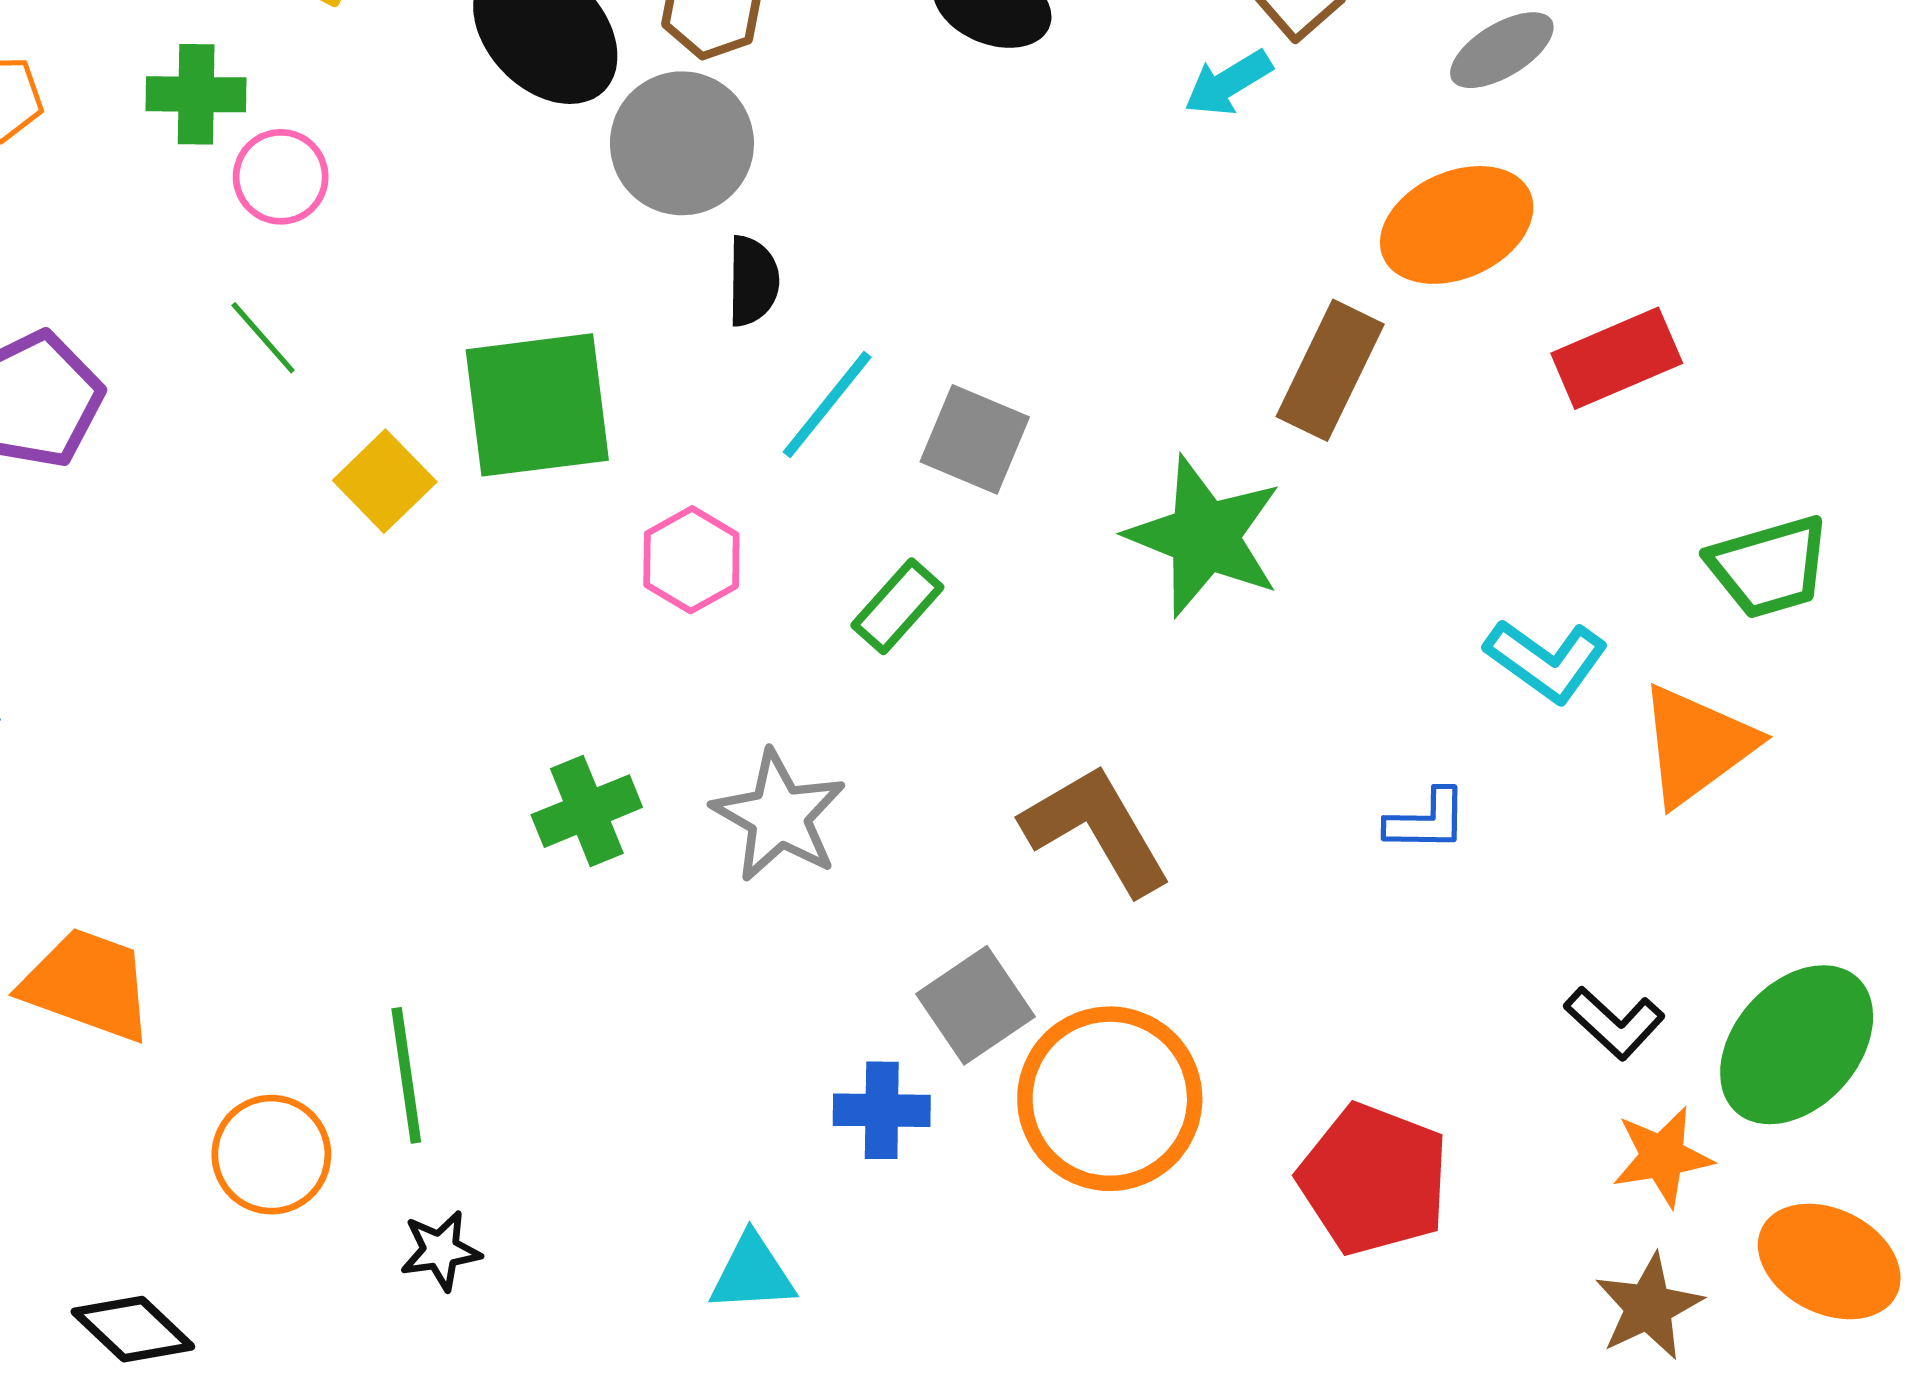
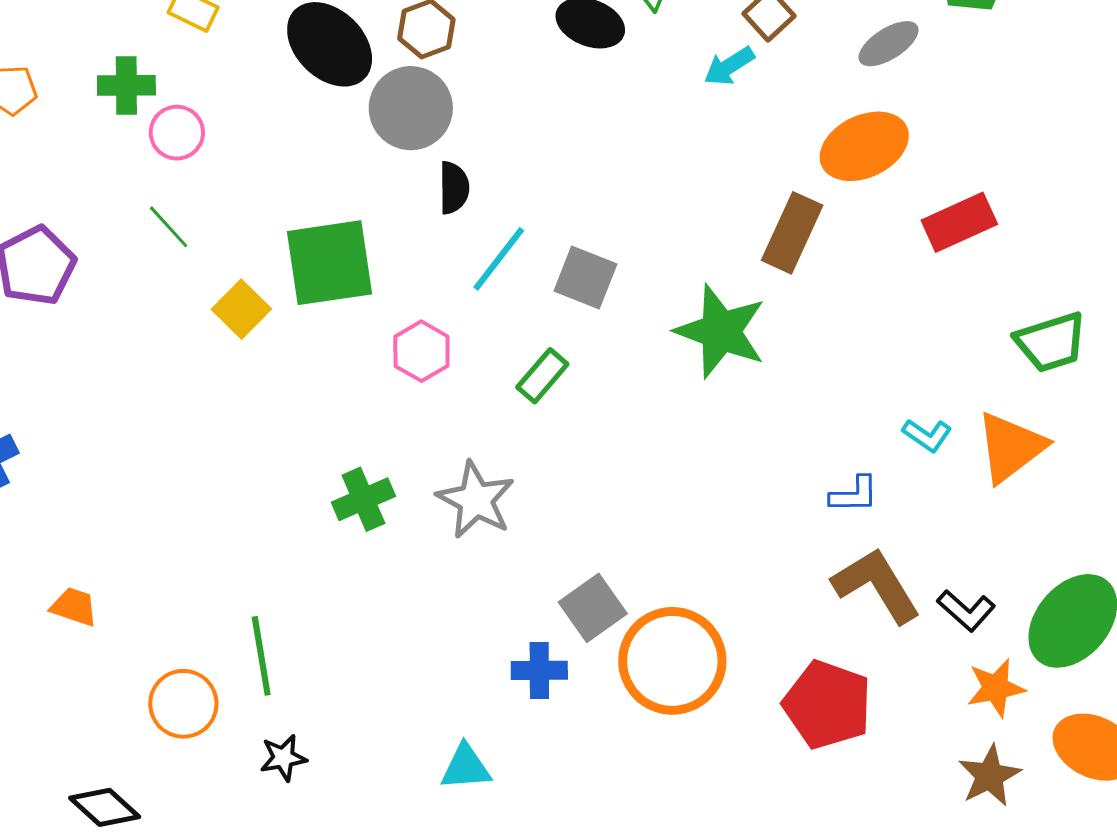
cyan L-shape: (1546, 661) -> (927, 435), moved, size x0.7
brown L-shape: (1096, 829) -> (876, 585), moved
orange trapezoid: (88, 985) -> (74, 607), size x0.6

